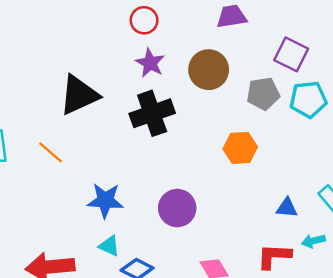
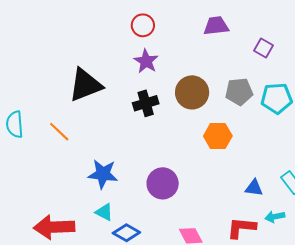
purple square: (291, 54) -> (263, 48), moved, size x0.7
brown circle: (209, 70) -> (192, 92), moved
black cross: (152, 113) -> (146, 103), size x0.7

